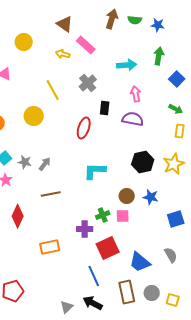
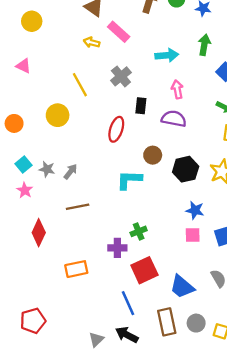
yellow circle: (24, 42) -> (32, 21), moved
brown circle: (127, 196) -> (153, 155), moved
pink square: (123, 216) -> (193, 235), moved

